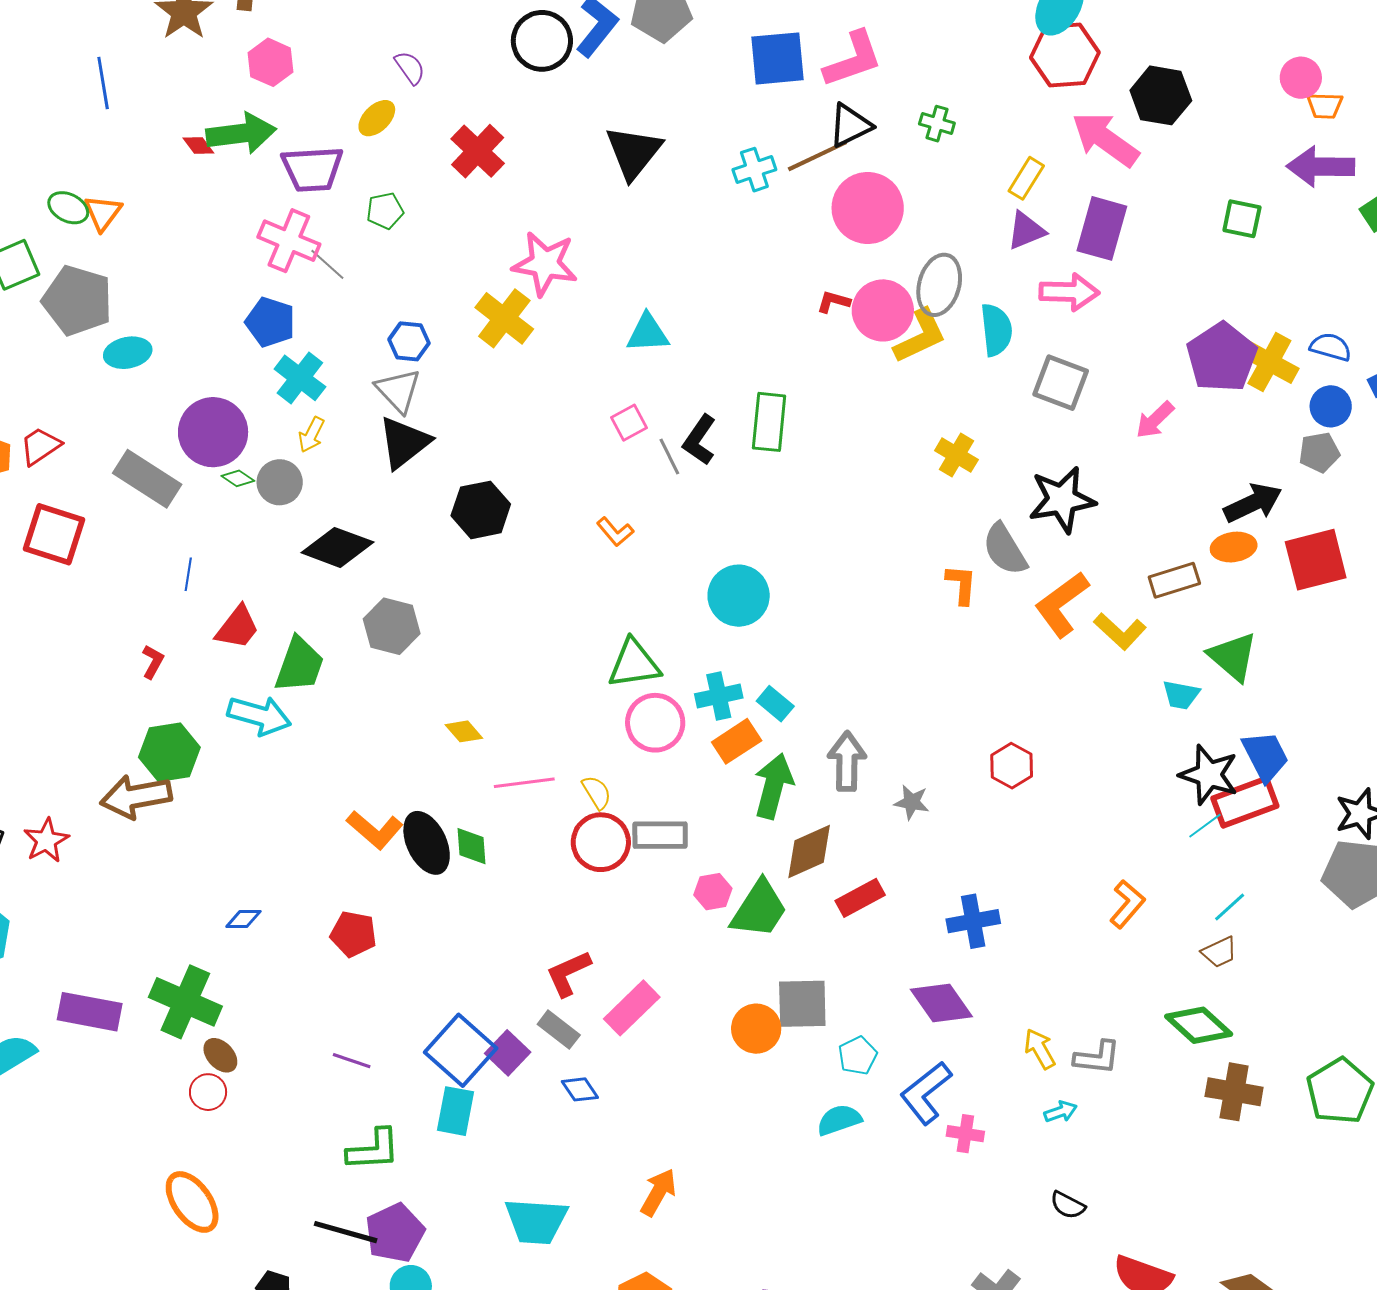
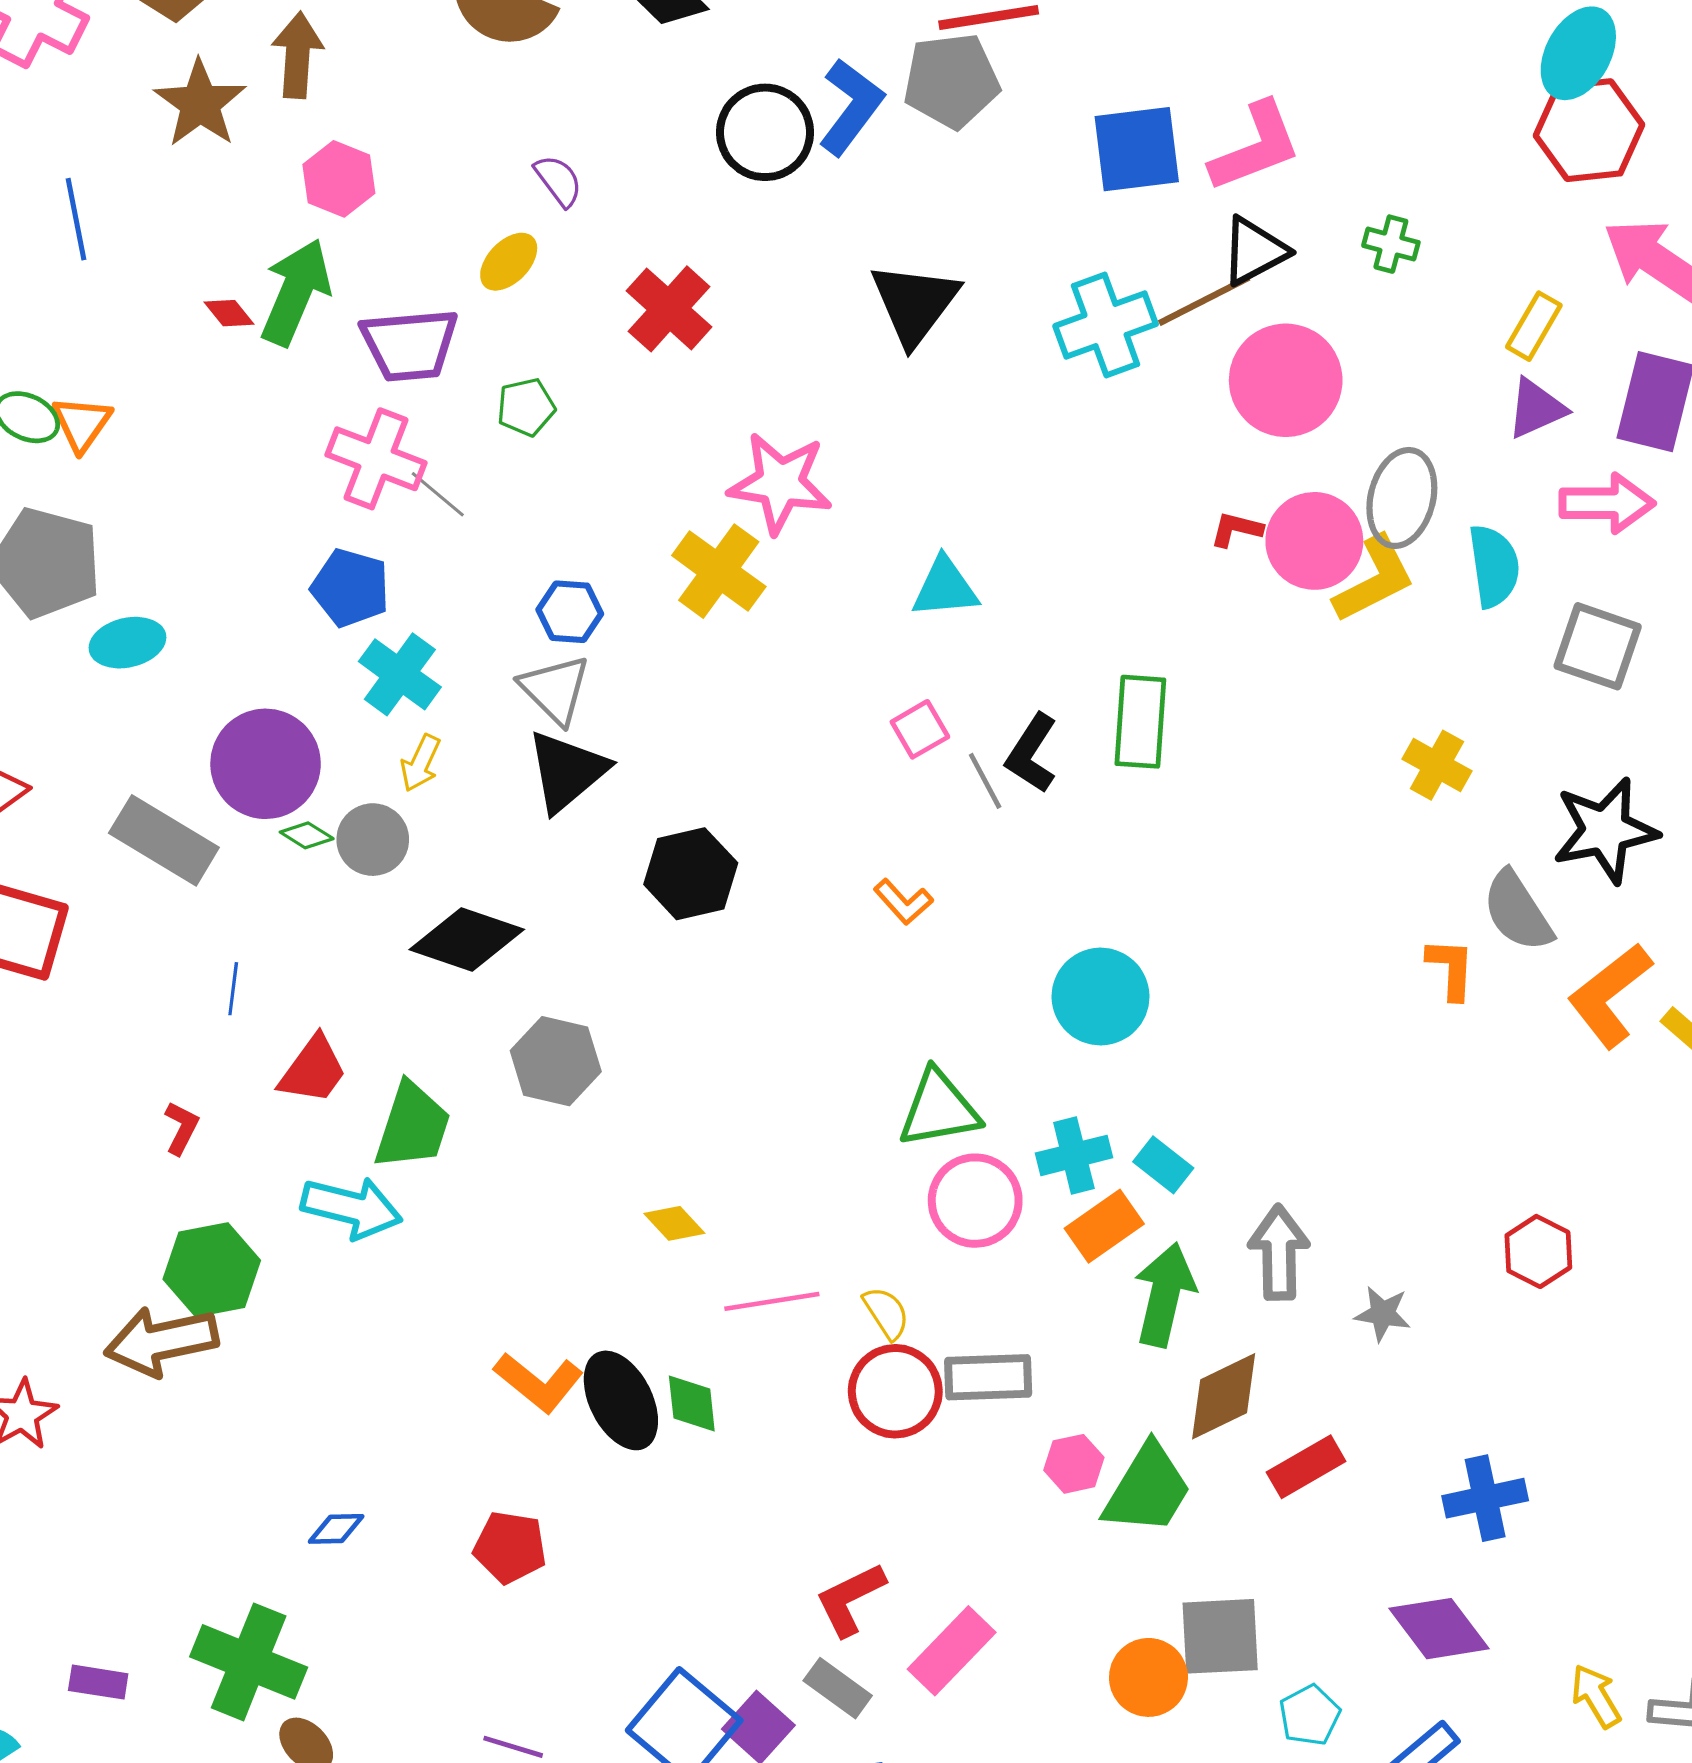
green arrow: (241, 133) -> (296, 292), turned -58
cyan cross: (754, 170) -> (1106, 325), size x1.5
purple rectangle: (90, 1012) -> (98, 1682), size x0.6

